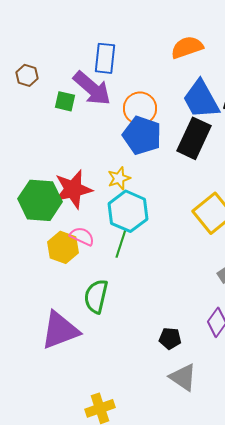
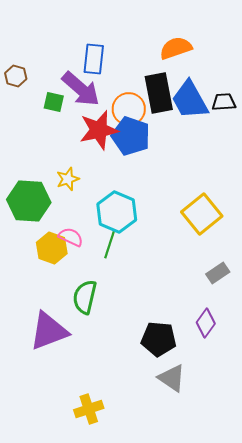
black rectangle: (194, 138) -> (159, 93), moved, turned -36
yellow star: (119, 178) -> (68, 179), moved
red star: (73, 189) -> (99, 130), moved
black pentagon: (170, 338) -> (159, 339), size x1.6

